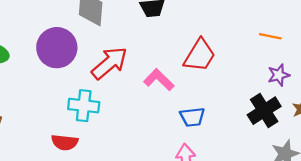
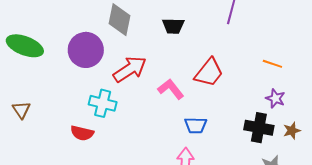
purple star: (279, 75) -> (275, 98), turned 30
black cross: (264, 111) -> (259, 128), turned 36

